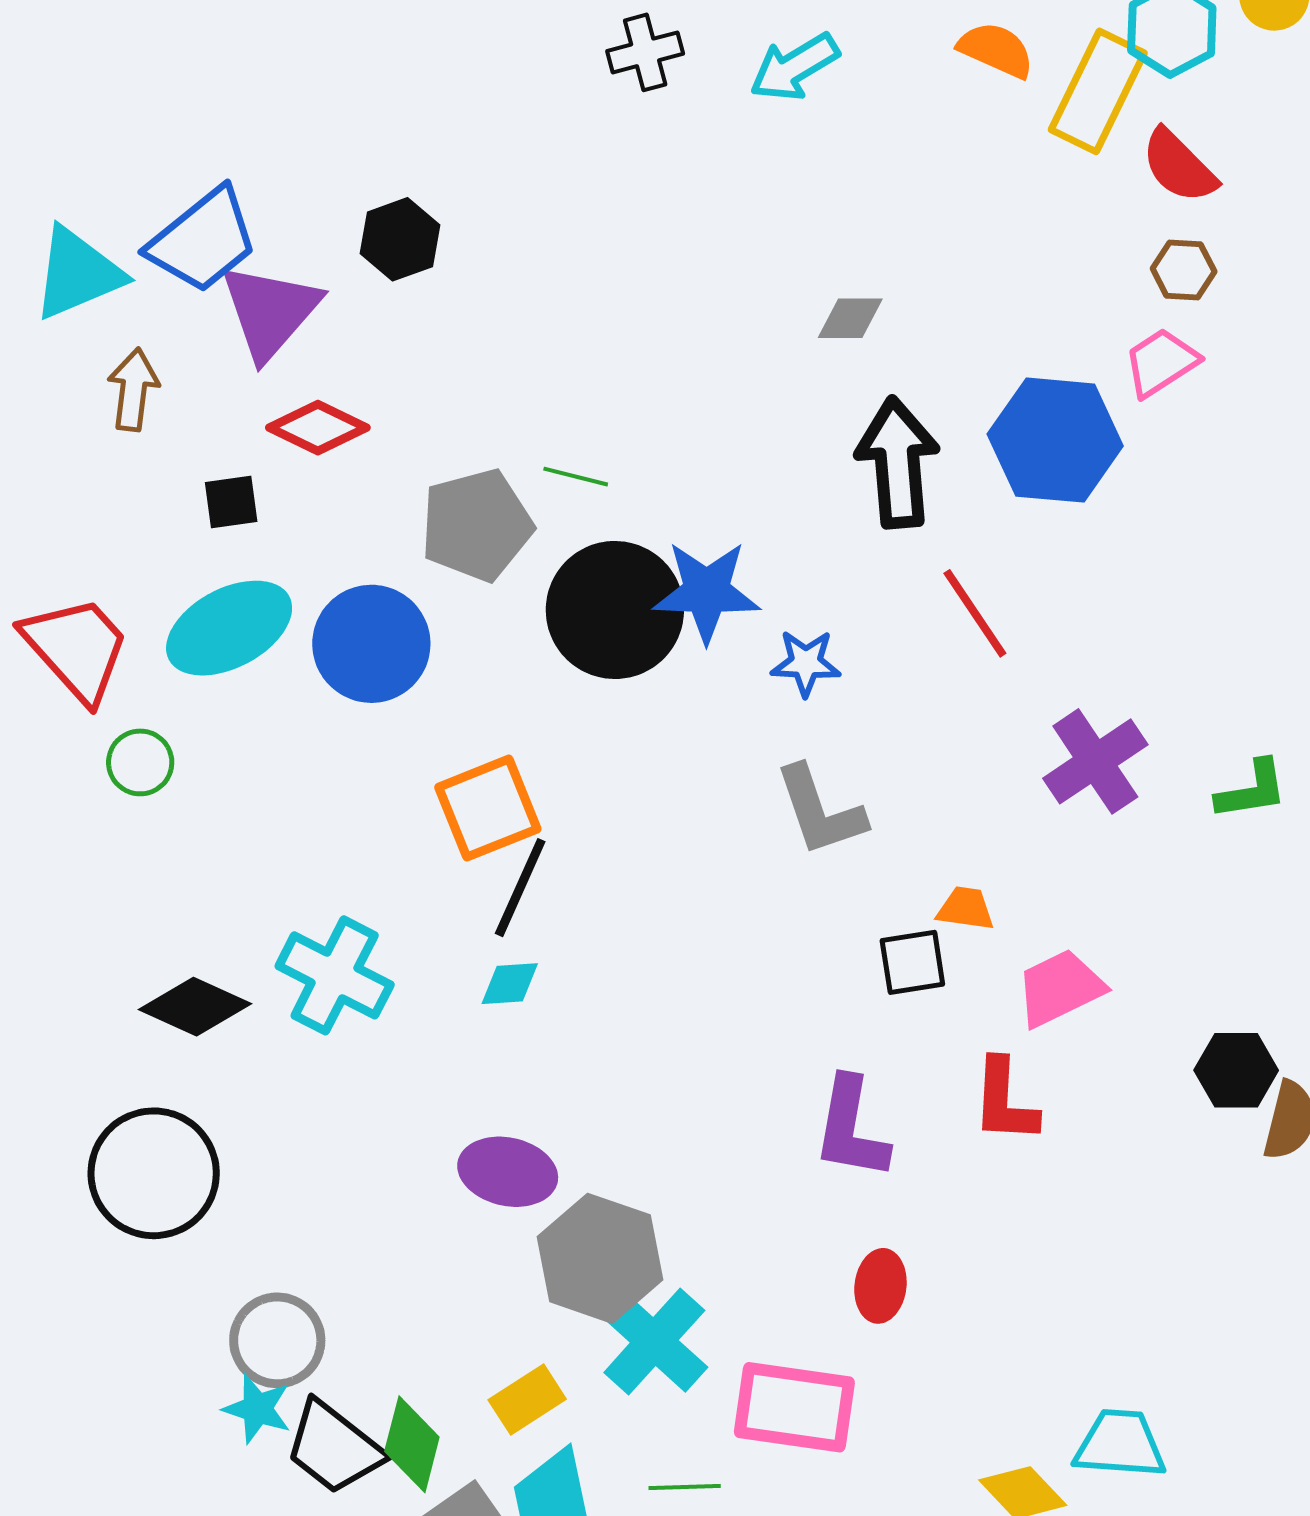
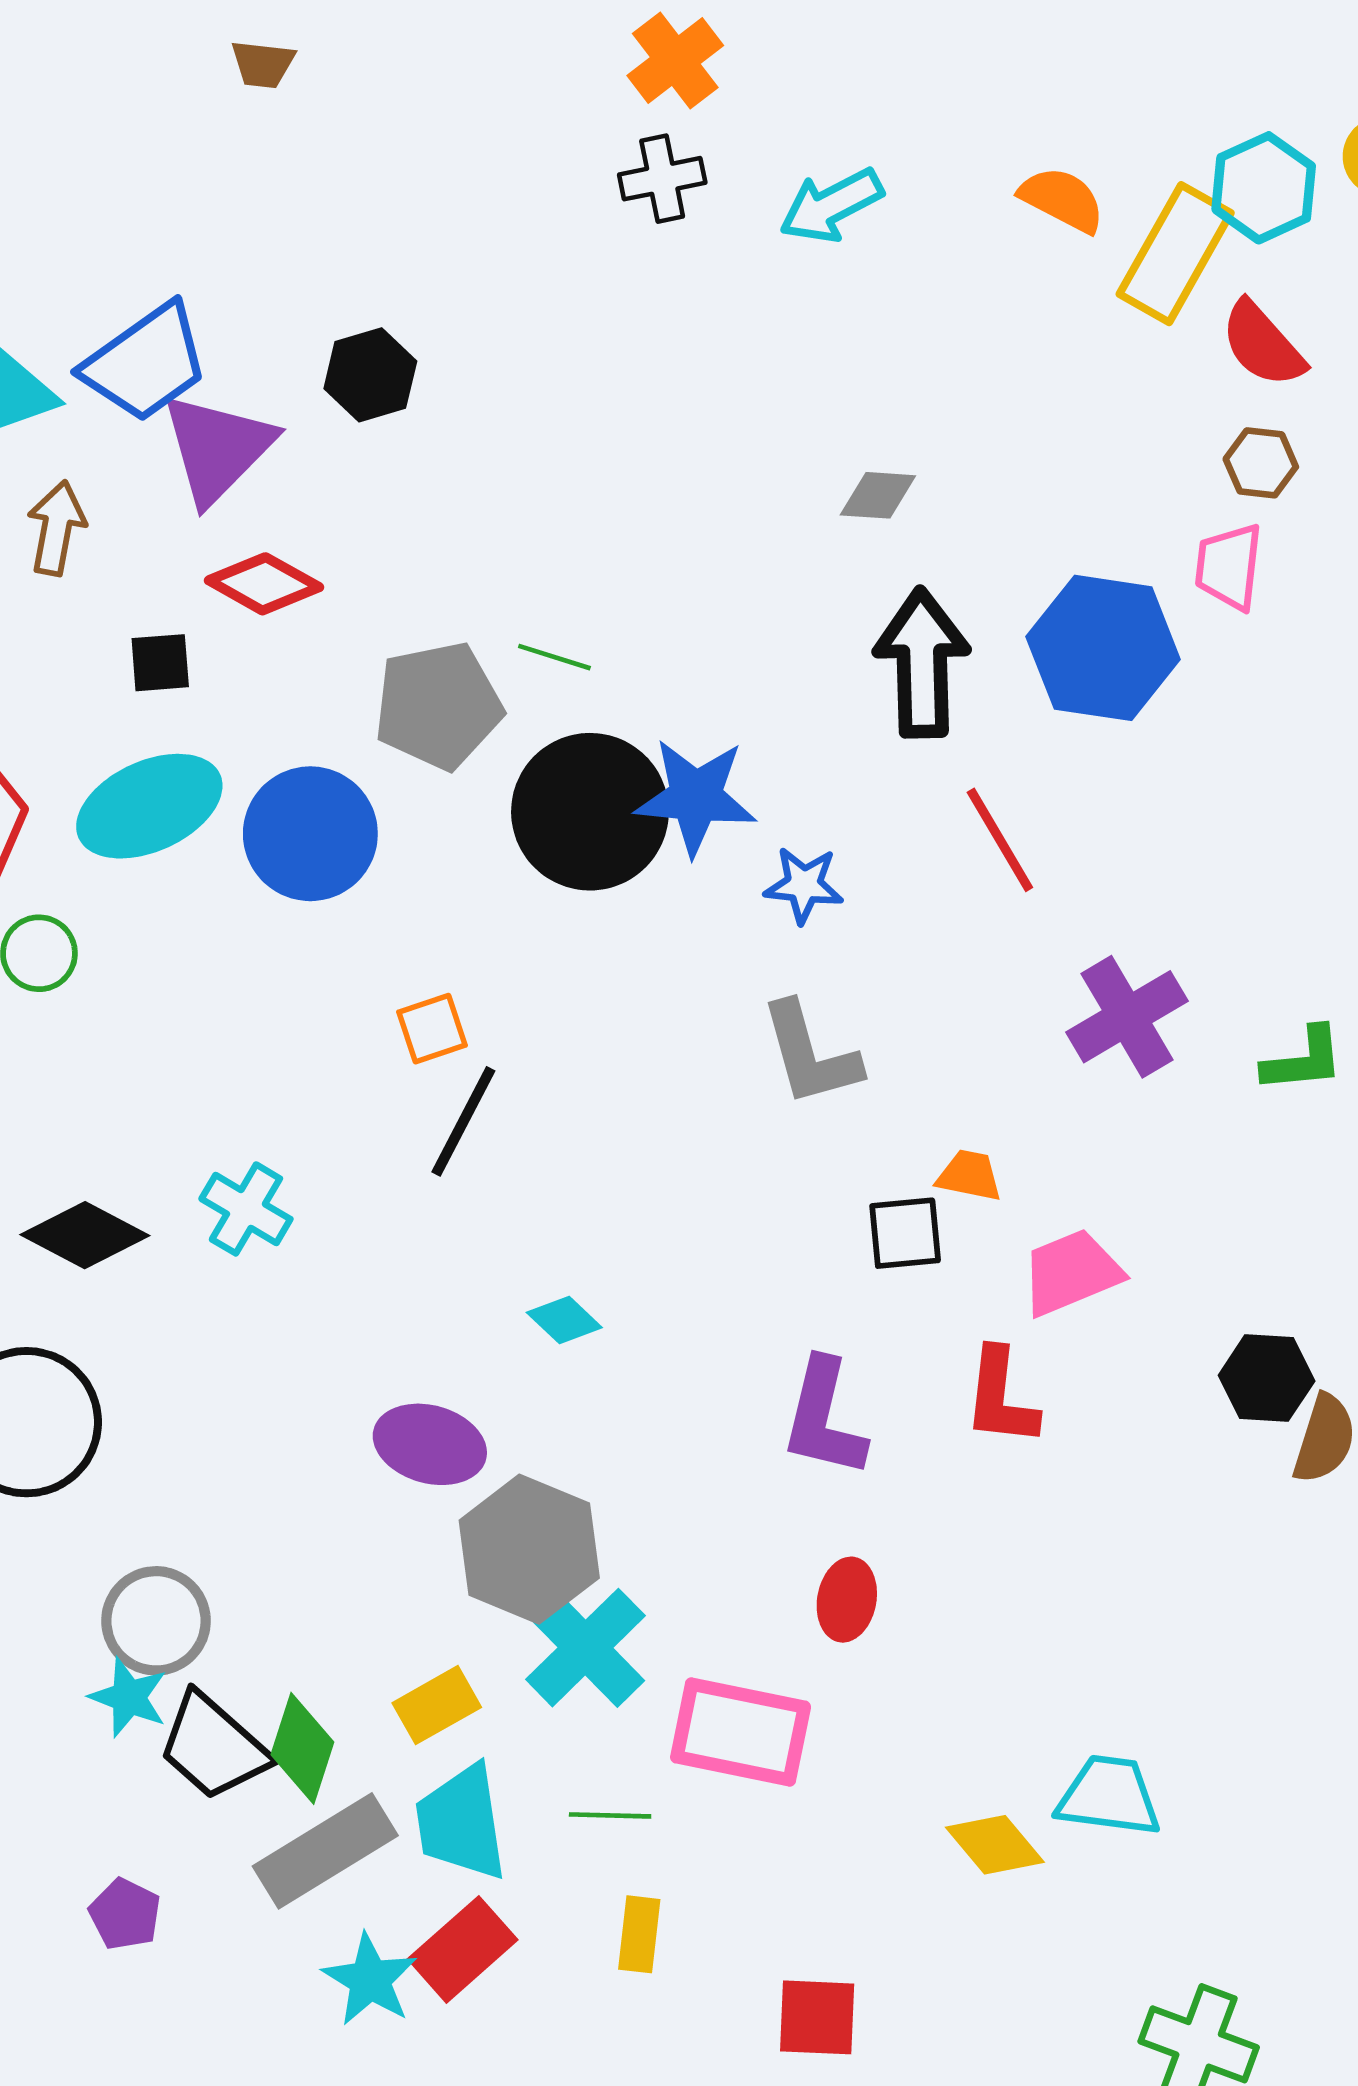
pink trapezoid: (1161, 362) -> (1229, 567), turned -54
orange square: (488, 808) -> (432, 1029), size x0.6
cyan cross: (335, 975) -> (246, 1209), size x0.7
cyan diamond: (510, 984) -> (564, 1320), moved, turned 44

